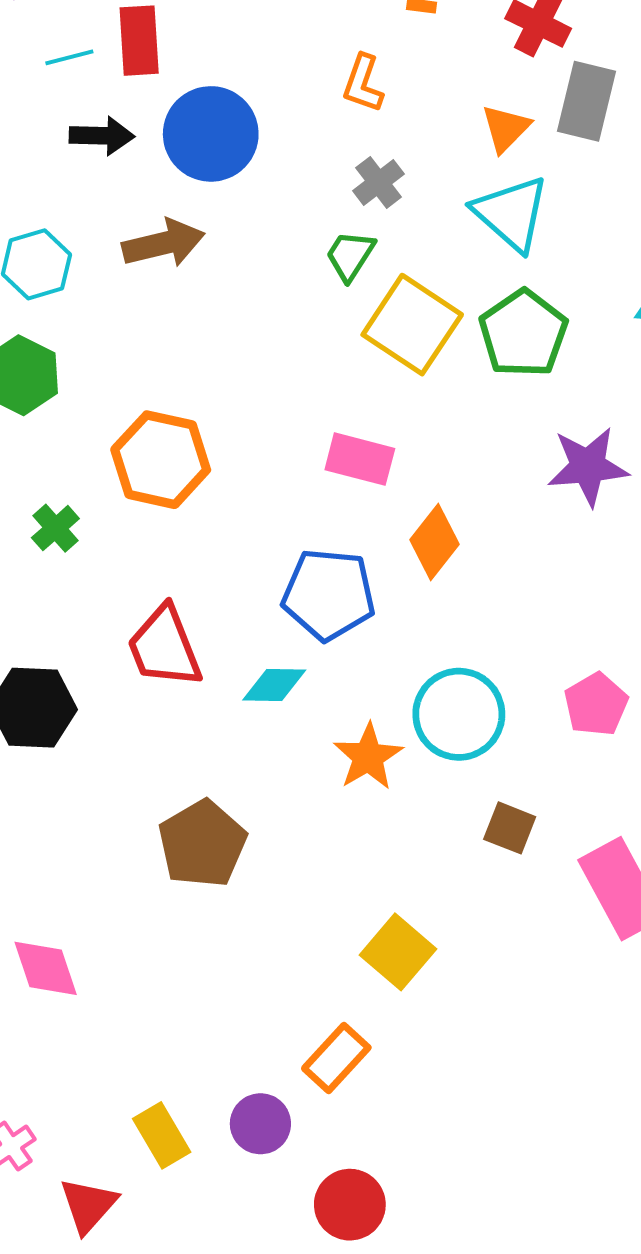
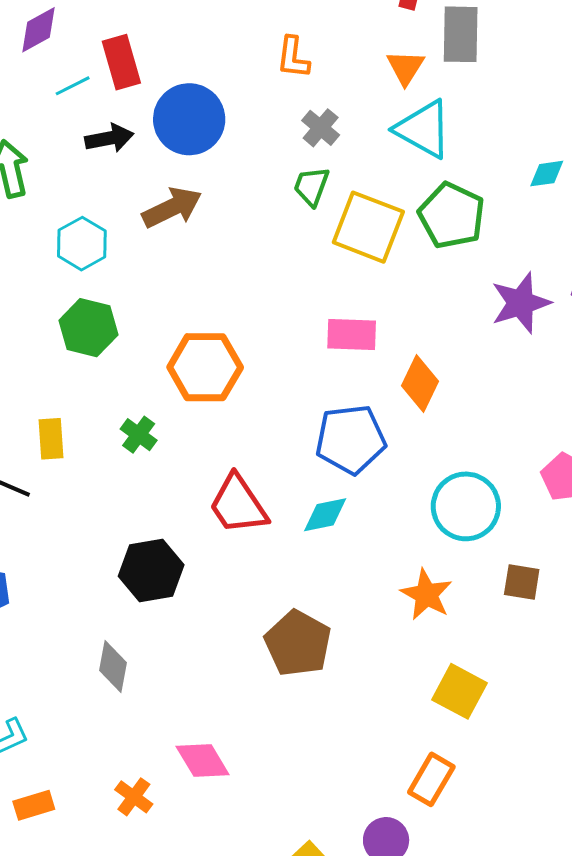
orange star: (368, 757) -> (426, 595), moved

